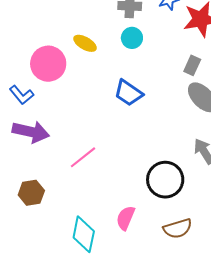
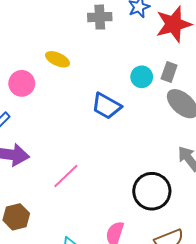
cyan circle: (132, 38) -> (142, 77), moved
pink circle: (48, 64) -> (22, 83), size x0.7

